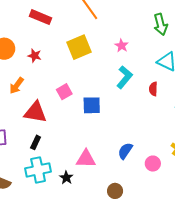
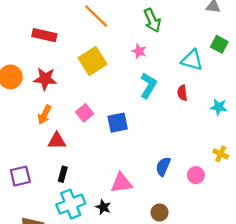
green arrow: (161, 24) -> (152, 20), moved
red star: (35, 56) -> (45, 79), size x1.5
orange arrow: (17, 86) -> (44, 115), moved
red triangle: (35, 112) -> (57, 141), size x0.7

